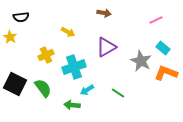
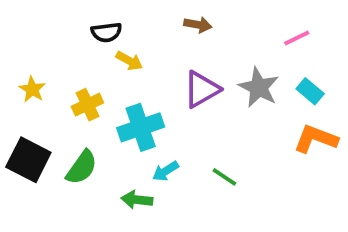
black semicircle: (21, 17) -> (106, 32), moved
yellow star: (10, 37) -> (32, 89), moved
gray star: (141, 61) -> (259, 87), moved
green semicircle: (43, 88) -> (82, 167), turned 72

